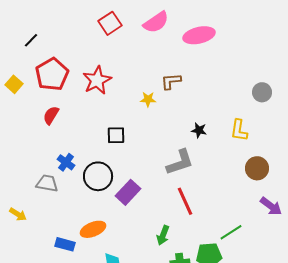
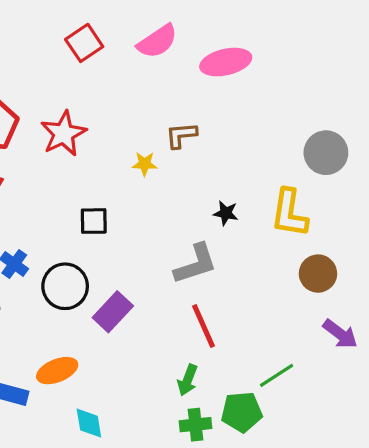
gray circle: (262, 92) -> (326, 153), size x1.4
yellow L-shape: (239, 130) -> (289, 213), size x1.4
green arrow: (163, 235) -> (188, 380), moved

